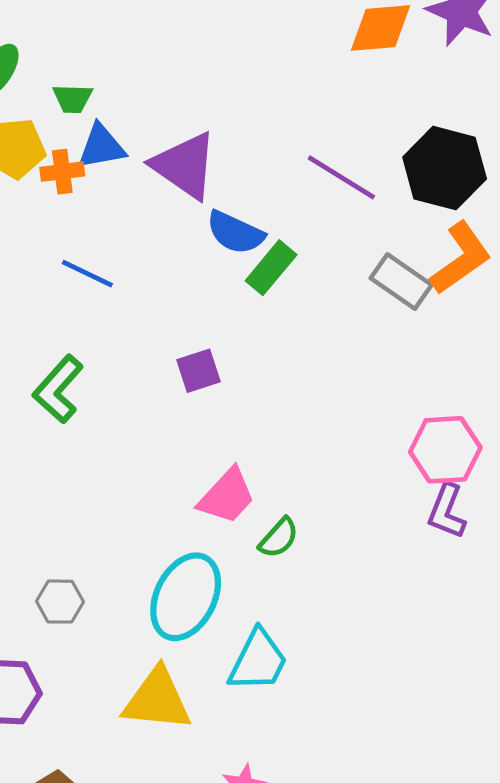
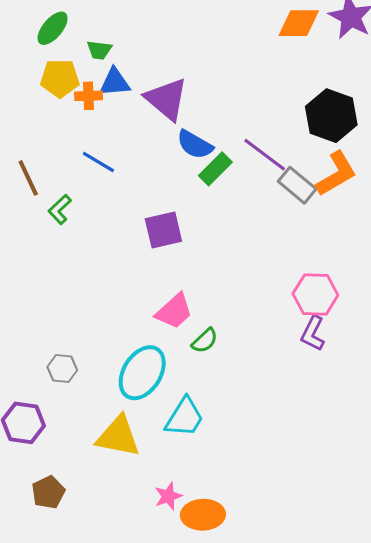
purple line: (341, 177) -> (265, 155), moved
purple square: (198, 371) -> (163, 230), size x1.4
green L-shape: (58, 389) -> (60, 209), moved, size x0.7

